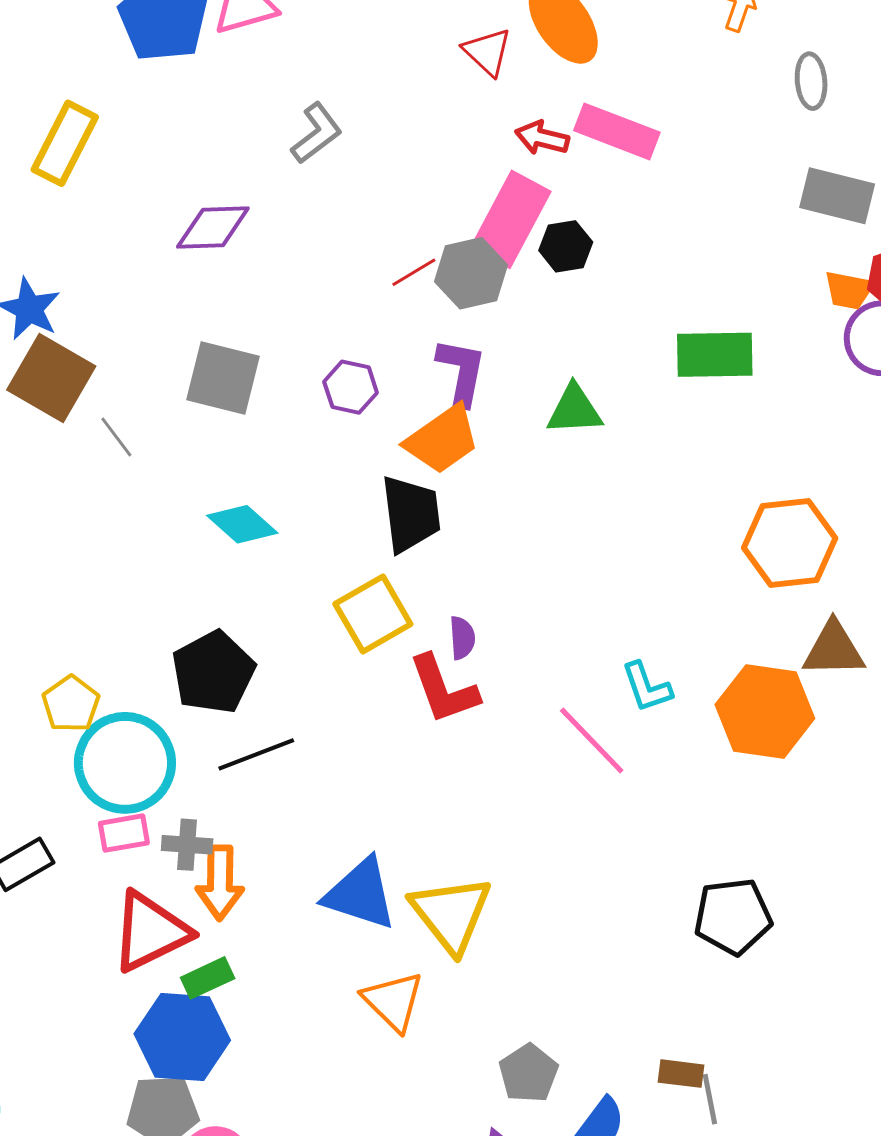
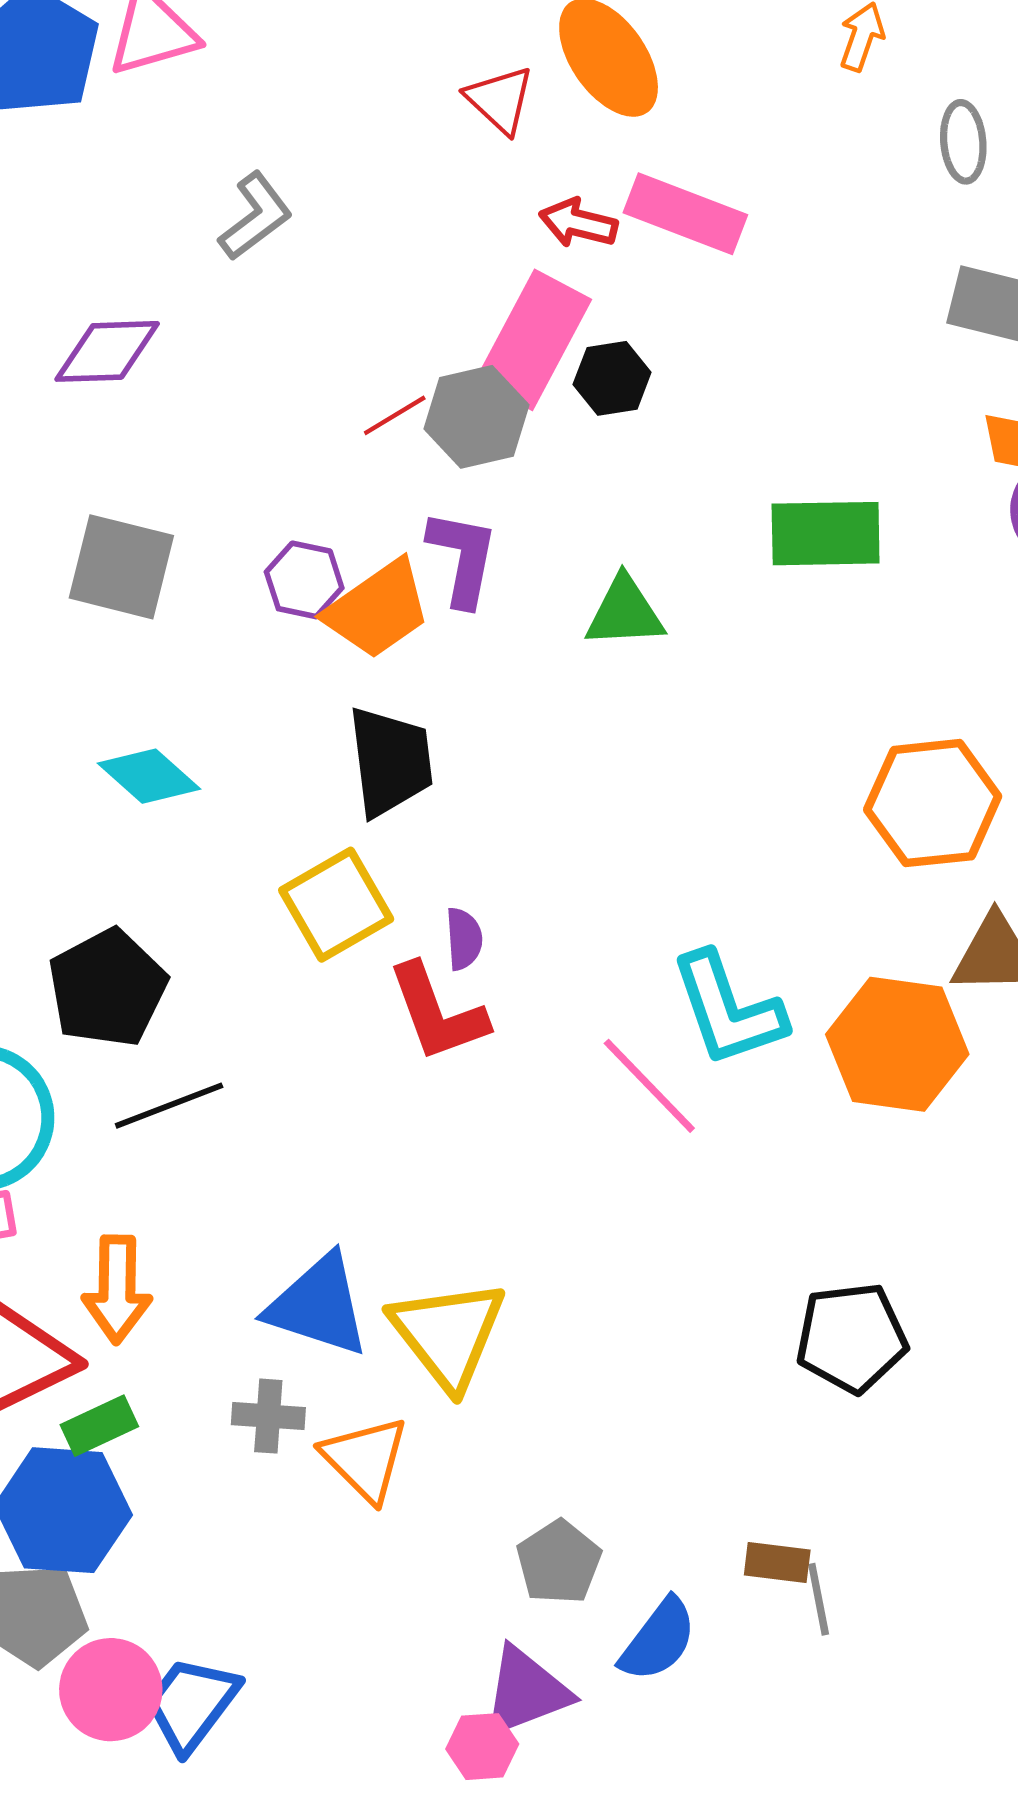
orange trapezoid: (442, 439) -> (378, 609), moved
cyan L-shape: (647, 687) -> (728, 1009), size x1.6
gray cross: (187, 845) -> (268, 1416), moved

